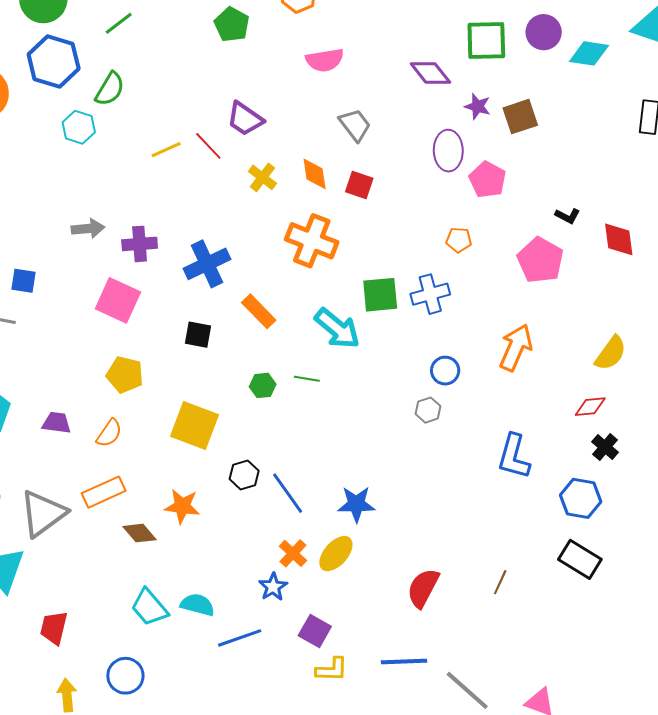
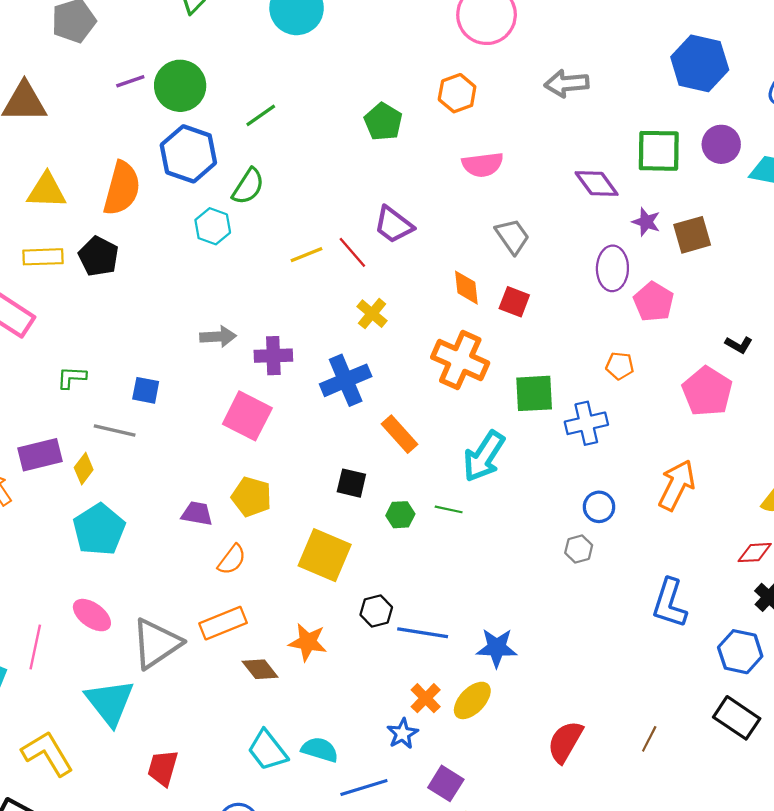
yellow cross: (262, 177) -> (372, 314), moved
green square: (380, 295) -> (534, 393), moved
cyan arrow: (337, 329) -> (484, 456), turned 81
black square: (198, 335) -> (351, 483), moved
purple trapezoid: (57, 423) -> (197, 514), moved
blue line: (288, 493) -> (423, 633), turned -48

